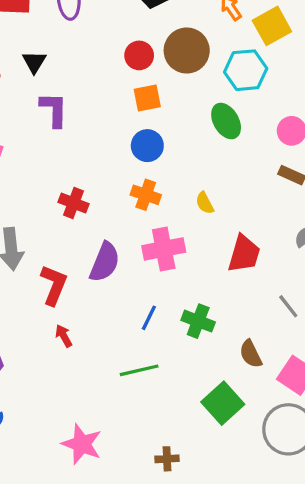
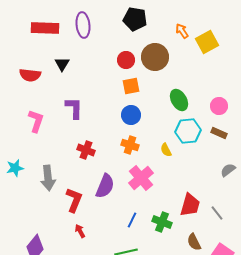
cyan hexagon: (246, 70) -> (188, 131), moved
purple L-shape: (54, 110) -> (74, 108), moved
pink cross: (164, 249) -> (141, 178), turned -30
red trapezoid: (244, 254) -> (190, 205), moved

